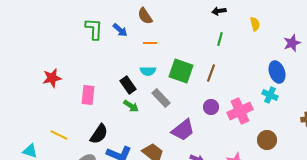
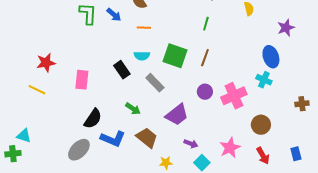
green line: (220, 39) -> (206, 24), moved
green arrow: (131, 106) -> (133, 109), moved
yellow line: (59, 135) -> (37, 90), moved

